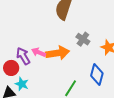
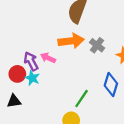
orange arrow: (58, 53) -> (71, 41), moved
cyan star: (22, 84) -> (32, 78), moved

